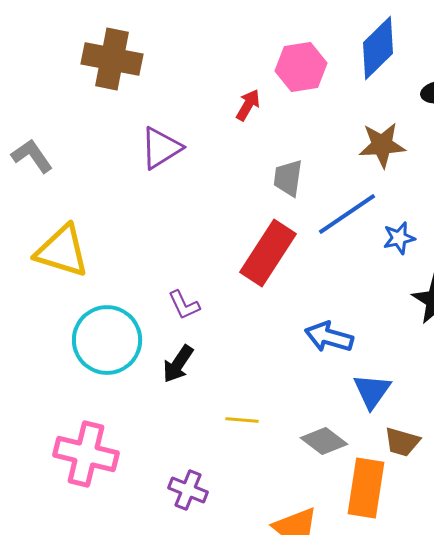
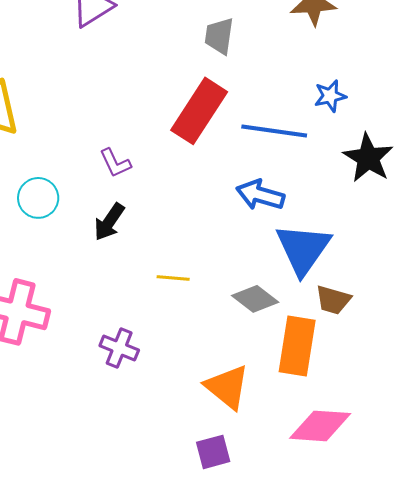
blue line: (347, 214) -> (274, 131), moved, turned 42
cyan circle: (107, 340) -> (38, 198), size x0.6
blue triangle: (372, 391) -> (303, 249), size x1.5

